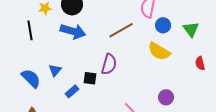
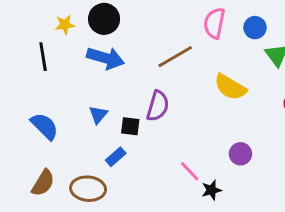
blue circle: (163, 25) -> (255, 28), moved
blue triangle: (55, 70) -> (98, 115), moved
blue rectangle: (72, 91) -> (116, 157), moved

